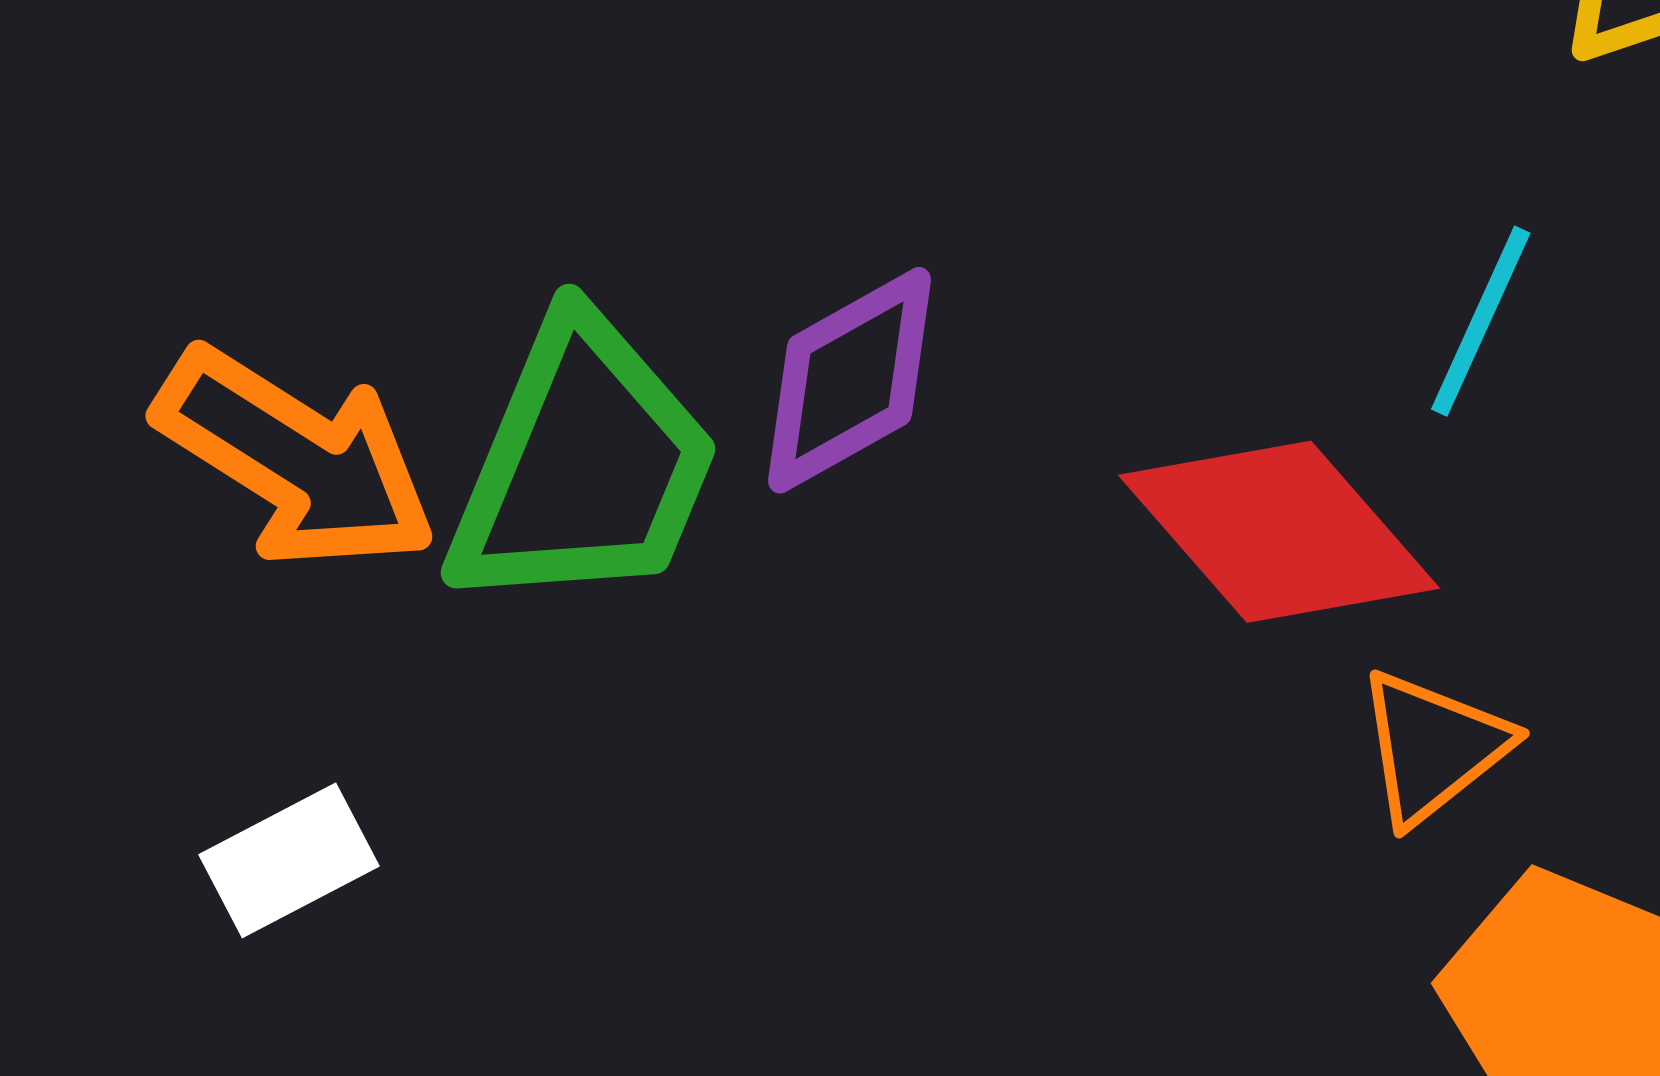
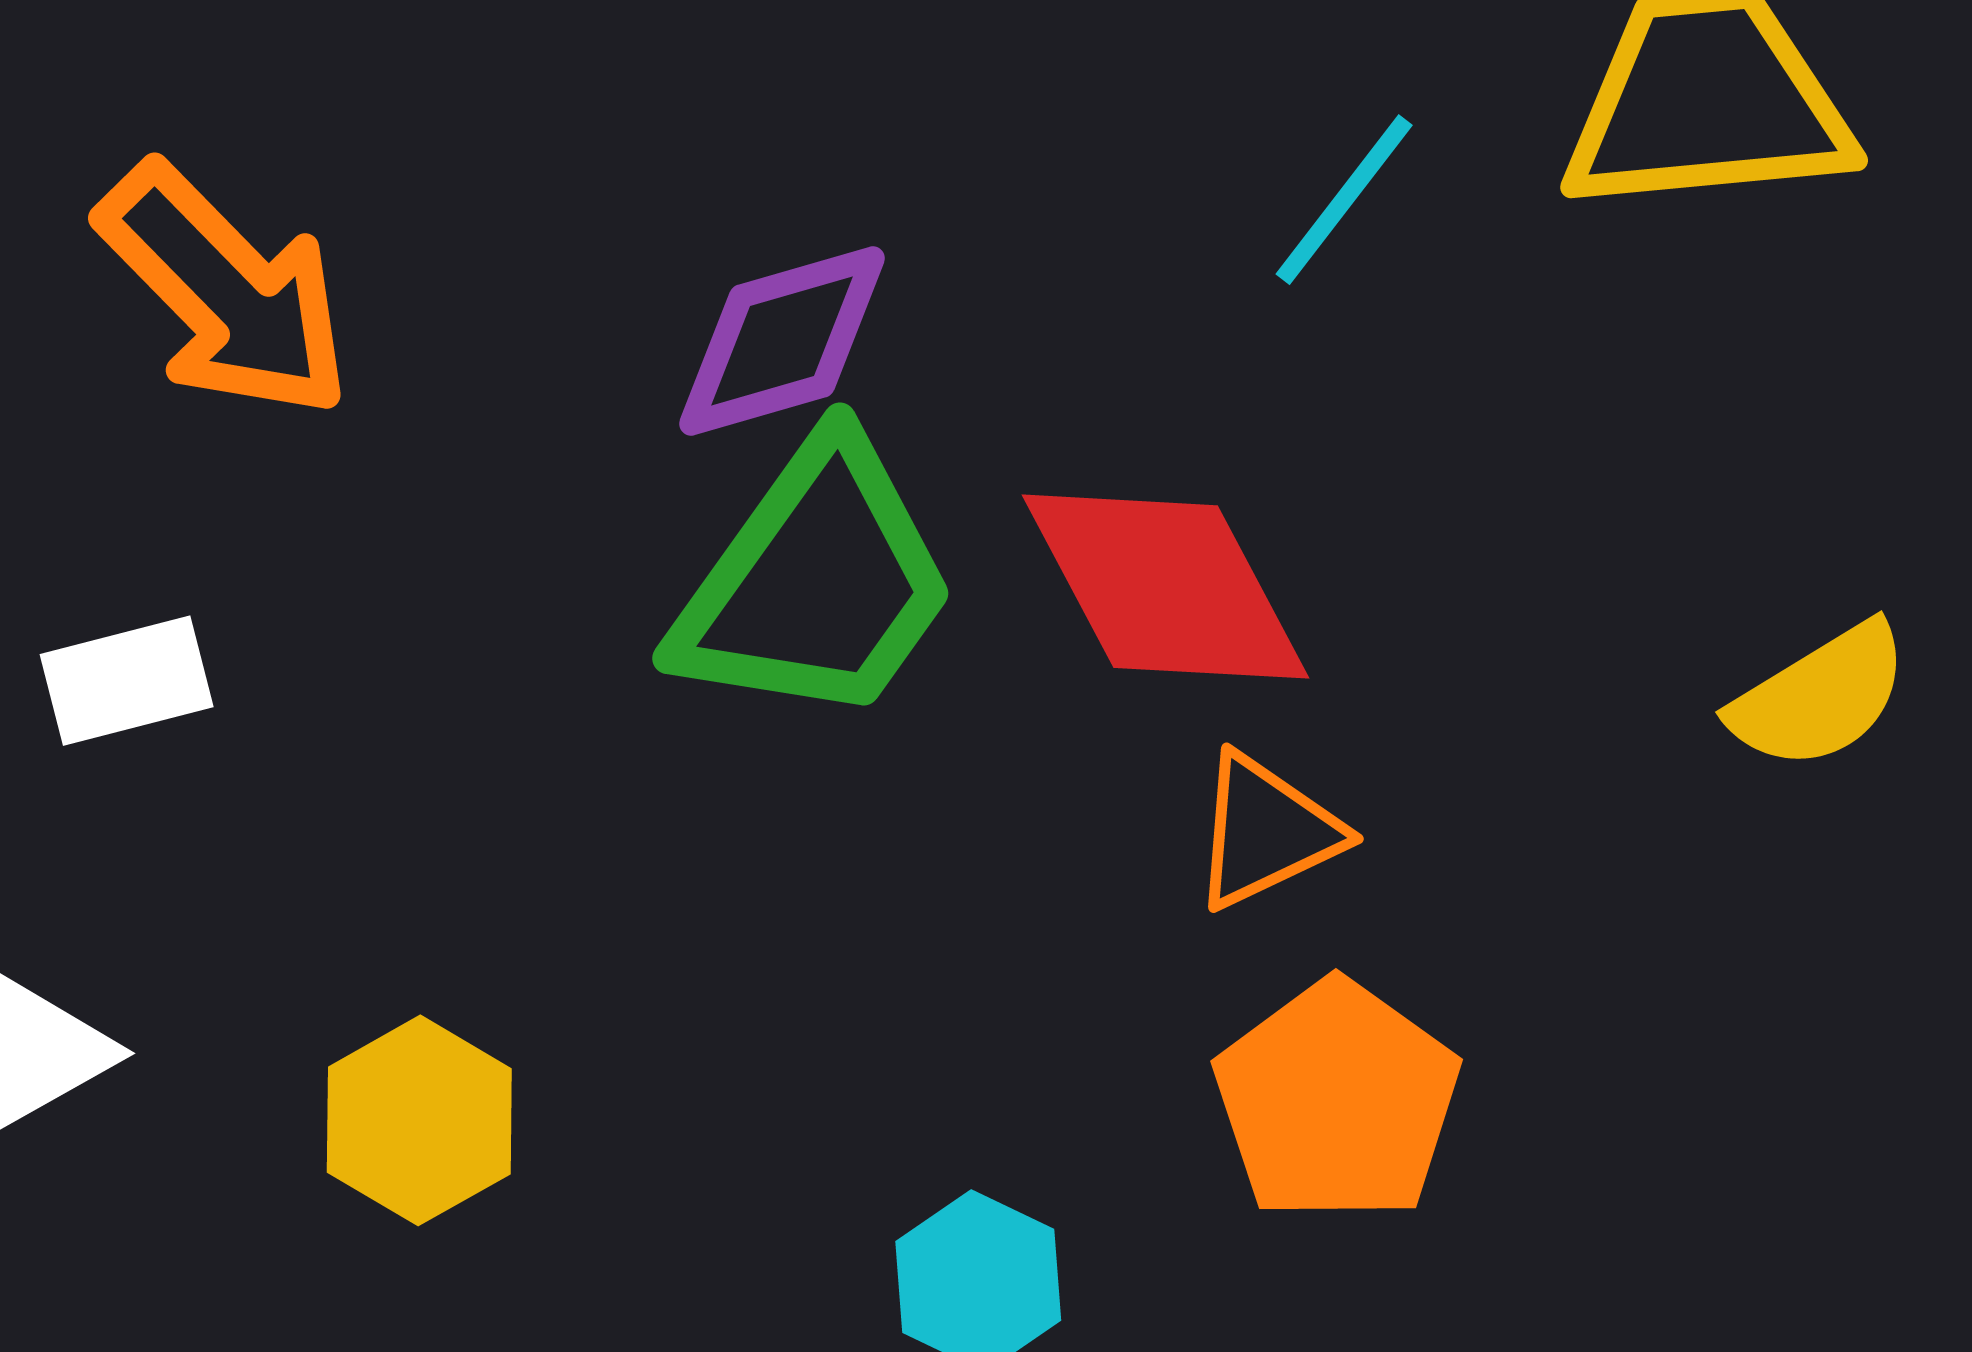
cyan line: (1481, 321) -> (1344, 200), moved
green trapezoid: (583, 465) -> (816, 583), moved

